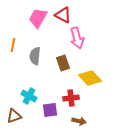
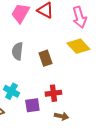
pink arrow: (77, 38) -> (79, 17), moved
yellow diamond: (90, 78) -> (78, 46), moved

